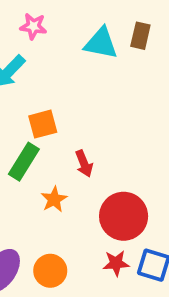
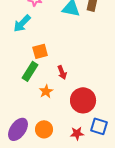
red star: (116, 263) -> (77, 133), moved

